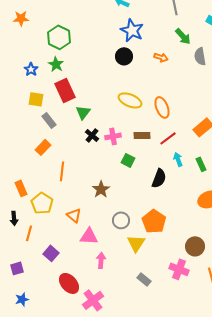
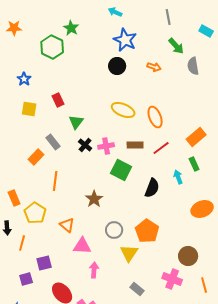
green star: (56, 64) -> (71, 28), moved
red rectangle: (65, 90) -> (58, 100), size x0.6
gray rectangle: (49, 120) -> (53, 142), moved
cyan arrow: (178, 159) -> (178, 177), moved
green square: (128, 160) -> (121, 170), size x1.5
green rectangle: (201, 164) -> (194, 164), moved
purple square: (51, 253) -> (44, 263), turned 35
purple square: (17, 268) -> (26, 279), moved

